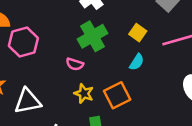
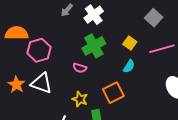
yellow star: (84, 93) -> (80, 99), moved
white triangle: (28, 101) -> (41, 83), moved, turned 30

